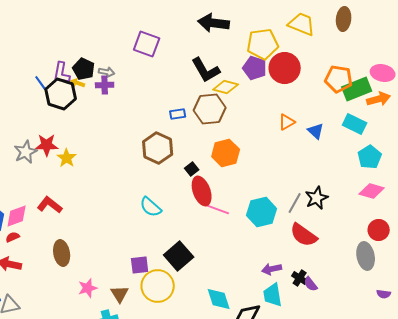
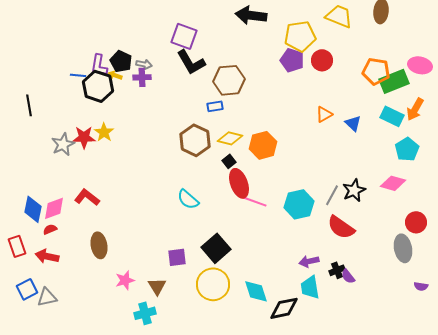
red circle: (285, 68) -> (322, 60), size x0.7
black L-shape: (206, 70) -> (191, 62), moved
blue line: (41, 83) -> (78, 75), turned -49
yellow diamond: (226, 87) -> (230, 138), moved
orange arrow: (379, 99) -> (415, 109), moved, turned 135
brown hexagon: (210, 109) -> (229, 80), moved
yellow star: (67, 158) -> (104, 132), moved
pink diamond: (372, 191) -> (393, 183), moved
black cross: (300, 278) -> (337, 270), turned 35
yellow circle: (158, 286) -> (213, 284), moved

